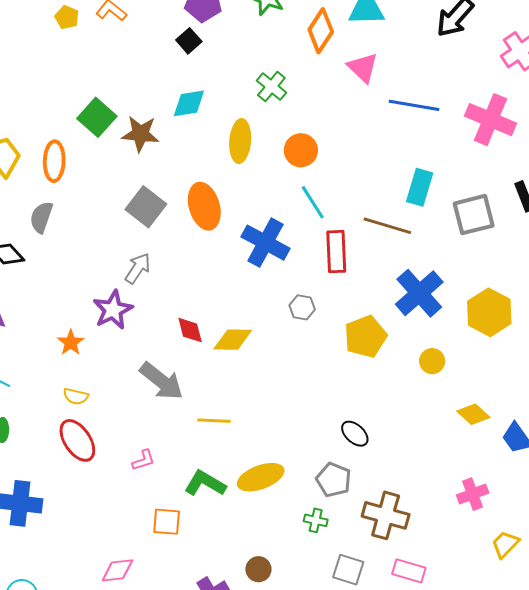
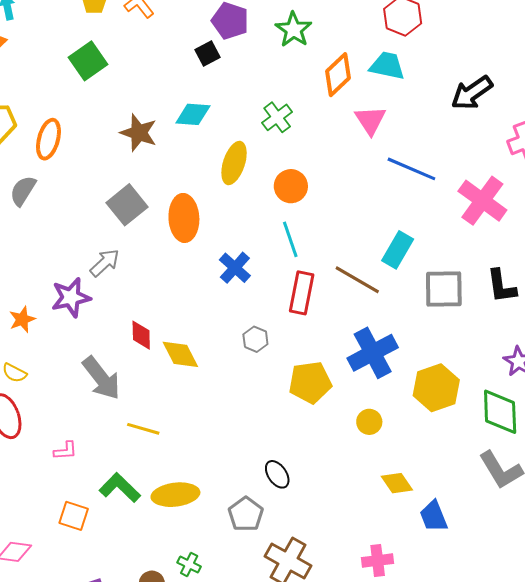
green square: (97, 117) -> (88, 61), moved
blue cross: (265, 243) -> (235, 268), size x0.7
yellow diamond: (233, 340) -> (180, 354), turned 48
green cross: (316, 520) -> (189, 564), moved

